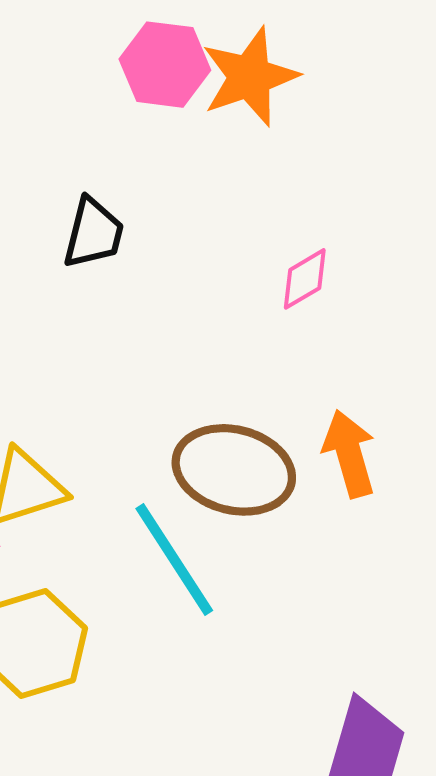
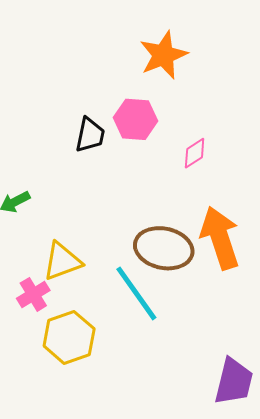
pink hexagon: (165, 65) -> (136, 119), moved
orange arrow: (349, 454) -> (220, 238), size x1.5

